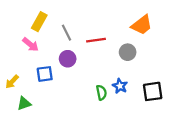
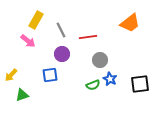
gray circle: (128, 52) -> (100, 60), moved
blue square: (45, 74) -> (50, 75), moved
green semicircle: (101, 93) -> (93, 85), turned 80

